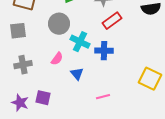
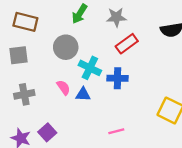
pink semicircle: (57, 59) -> (63, 87), turned -72
blue triangle: (77, 74) -> (83, 94), moved, turned -48
purple square: (43, 98) -> (47, 132), turned 35

